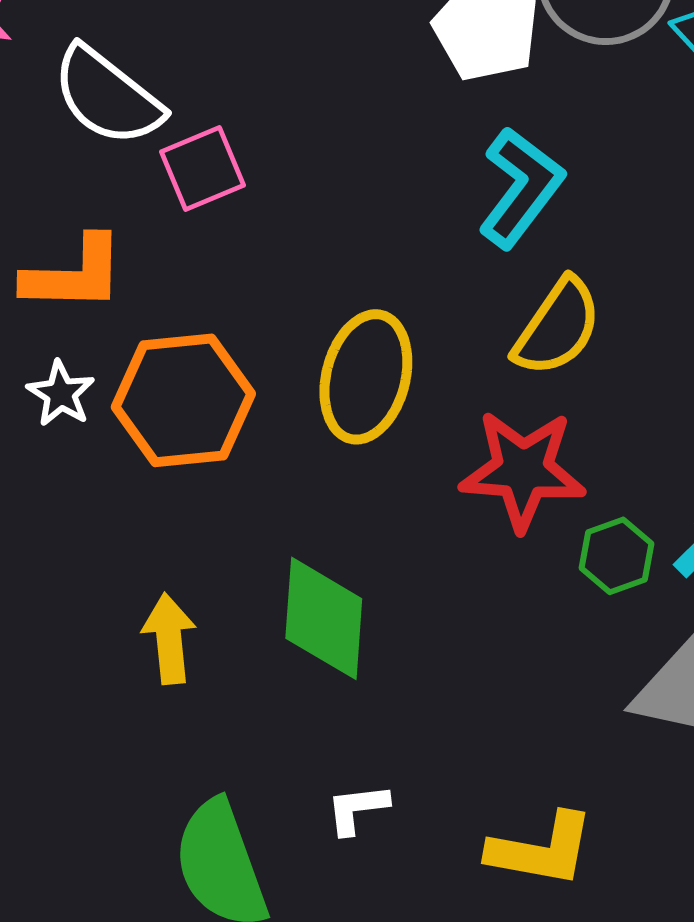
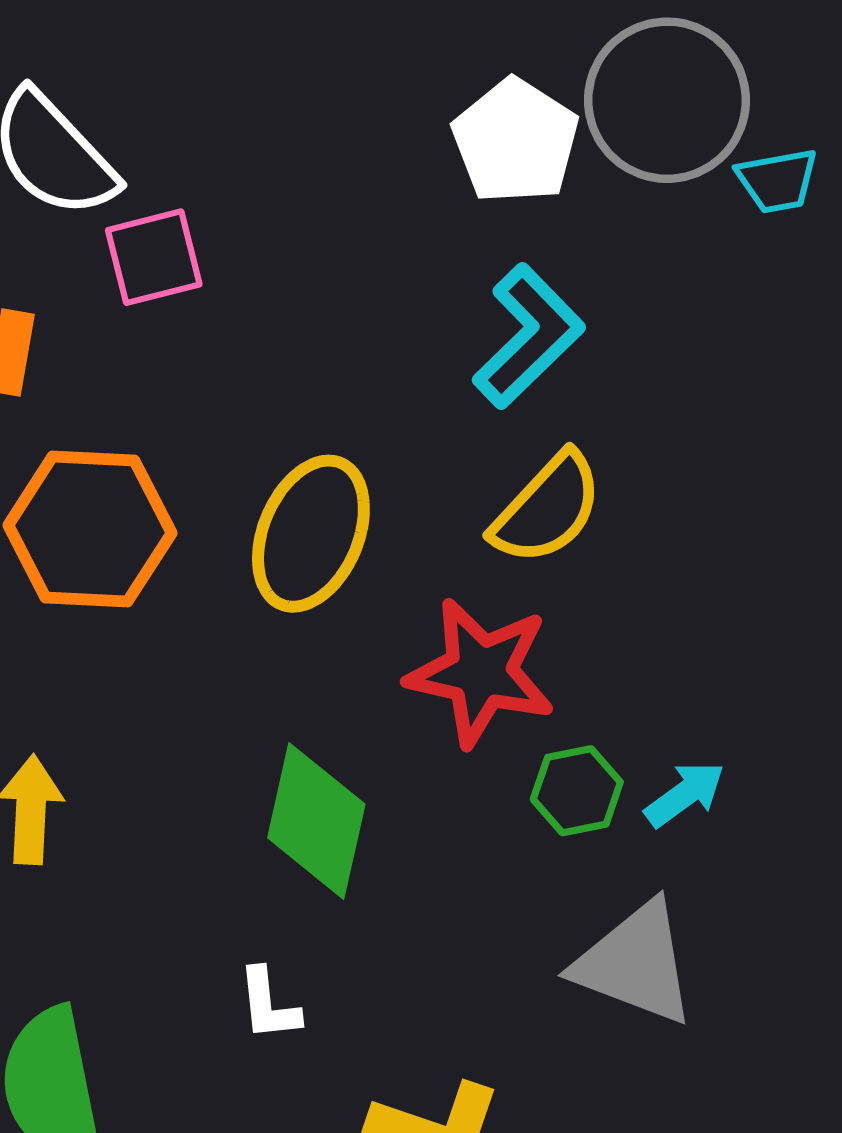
green diamond: (324, 618) -> (316, 821), moved
white L-shape: (357, 809) -> (268, 1005), moved, turned -98

